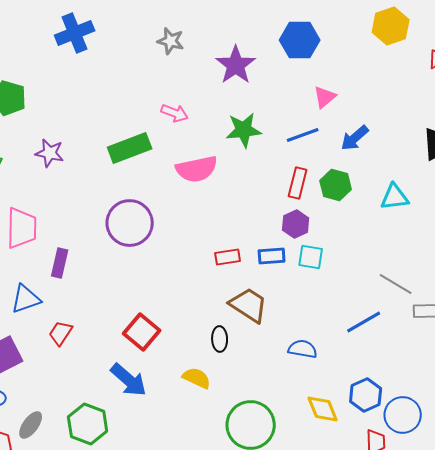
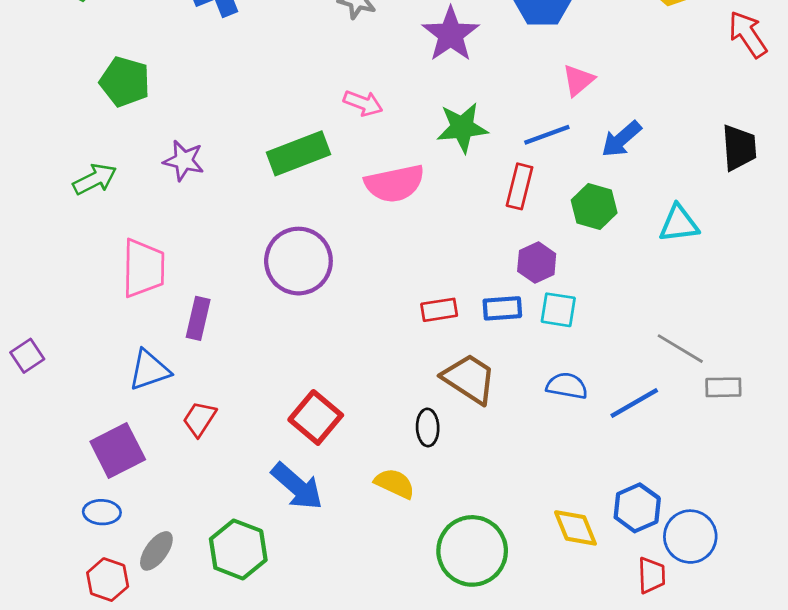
red rectangle: (298, 183) -> (519, 186), moved
blue semicircle: (303, 349) -> (567, 386), moved

